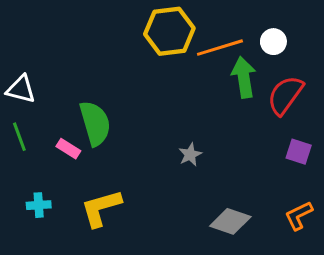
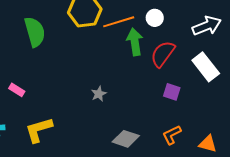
green semicircle: (95, 123) -> (35, 32), moved

